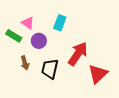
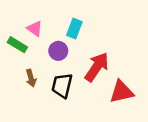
purple circle: (39, 41) -> (58, 51), moved
red triangle: (98, 74) -> (122, 92), turned 30

